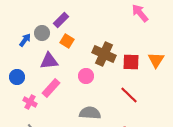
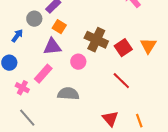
blue arrow: (25, 40) -> (17, 36), moved
purple triangle: (49, 61) -> (52, 47), moved
red square: (131, 62) -> (123, 48), turned -36
gray semicircle: (90, 113) -> (68, 94), moved

